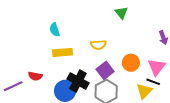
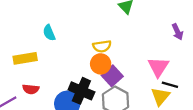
yellow rectangle: (62, 52) -> (25, 58), moved
orange circle: (131, 63) -> (101, 64), moved
pink triangle: (157, 67) -> (158, 67), moved

